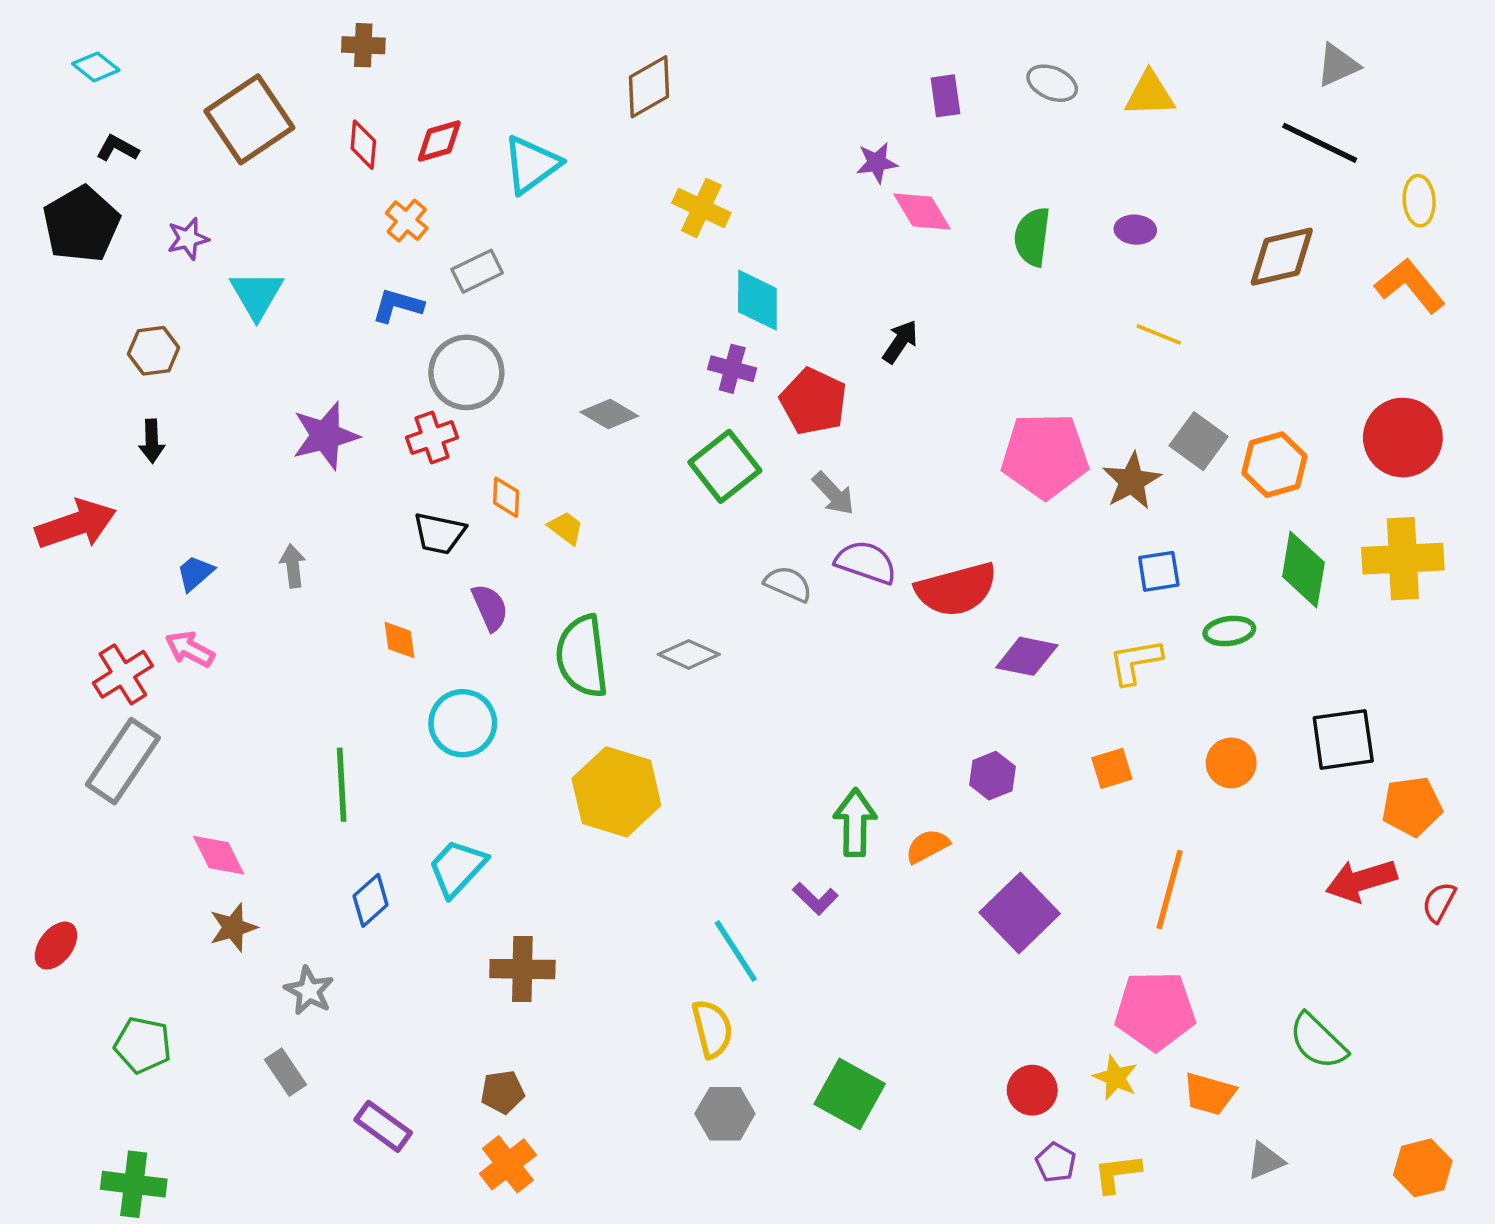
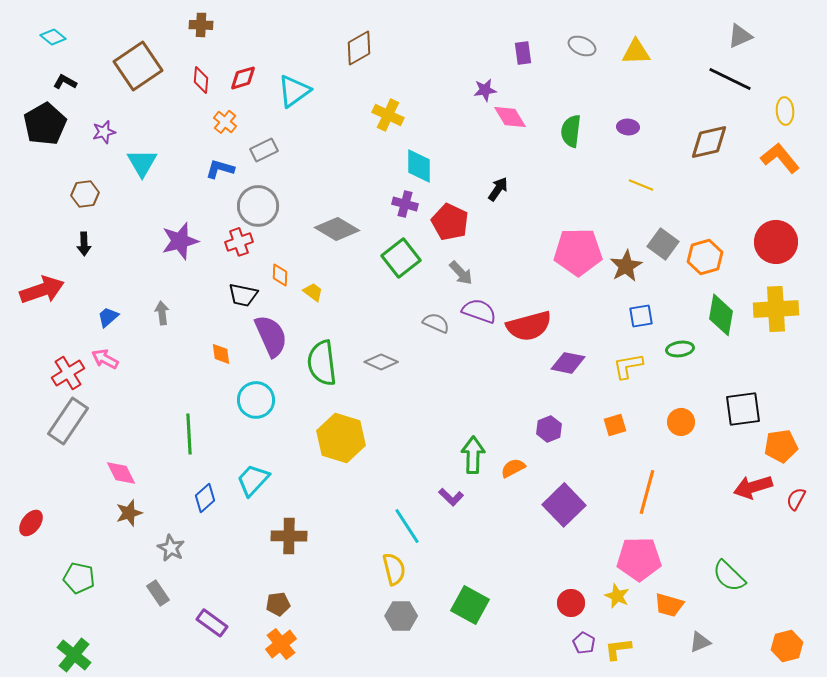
gray diamond: (609, 414) -> (337, 229), size x1.4
purple semicircle: (490, 607) -> (271, 336), size x1.6
green cross: (134, 1184) -> (74, 655), turned 32

